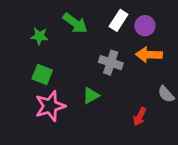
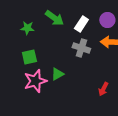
white rectangle: (119, 20) -> (81, 24), moved
green square: (42, 74) -> (29, 57), turned -35
green triangle: (91, 96) -> (57, 74), moved

